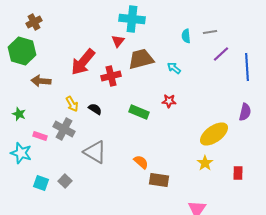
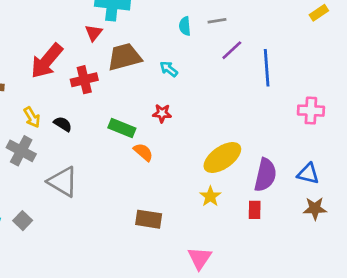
purple semicircle: (245, 112) -> (265, 175), moved, size x1.4
orange semicircle: (141, 162) -> (143, 152), moved

